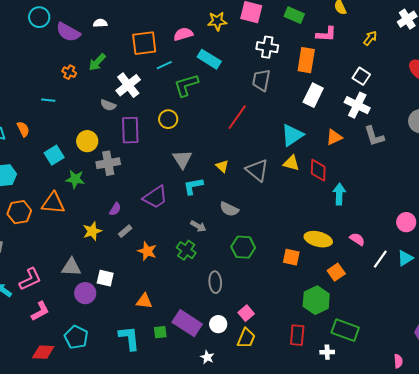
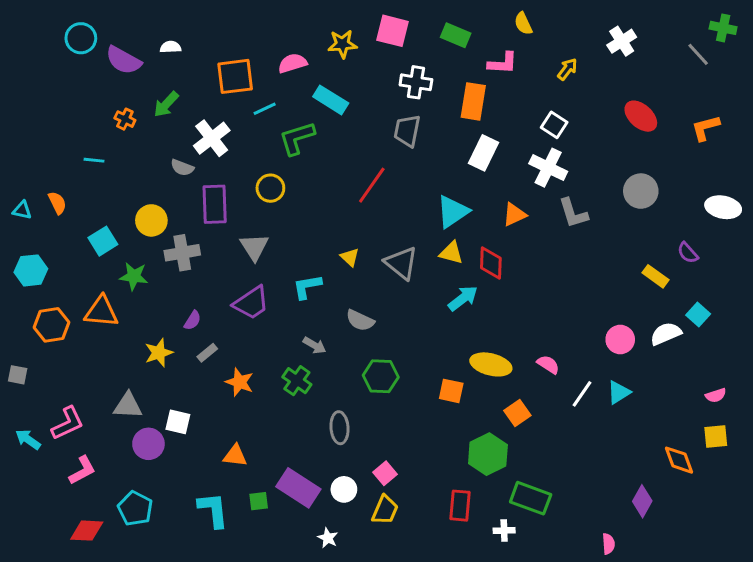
gray triangle: (182, 159) -> (254, 247), moved
cyan arrow: (339, 194) -> (463, 298), moved, turned 50

